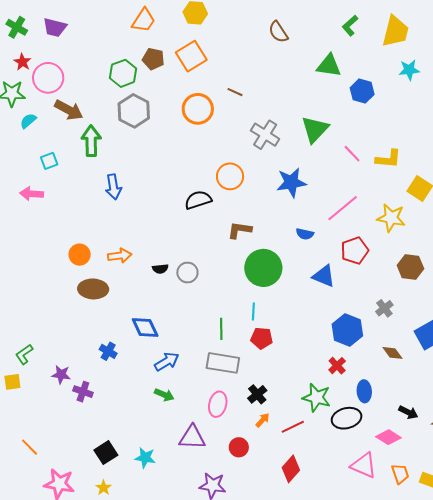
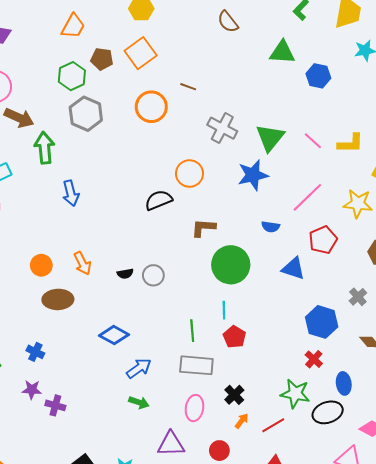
orange trapezoid: (144, 20) -> (73, 26), moved
green triangle: (315, 129) -> (270, 138), moved
orange arrow: (120, 256) -> (82, 263), turned 75
blue diamond: (145, 328) -> (114, 335), turned -32
red pentagon: (262, 338) -> (234, 337), turned 30
blue cross: (108, 351) -> (35, 352), moved

